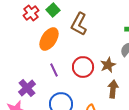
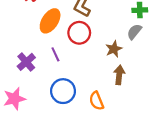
red circle: (83, 67) -> (79, 33), moved
purple cross: (27, 88) -> (26, 62), moved

